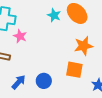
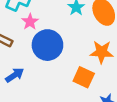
blue circle: (44, 81) -> (47, 45), moved, size x1.6

